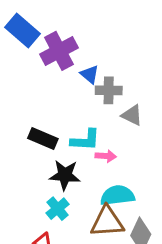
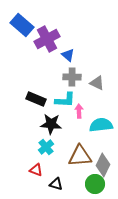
gray cross: (109, 90) -> (72, 77), moved
pink arrow: (106, 156) -> (79, 111), turned -96
cyan semicircle: (117, 195) -> (101, 125), moved

